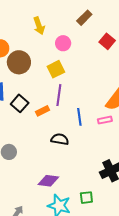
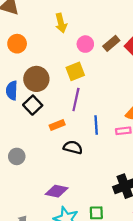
brown rectangle: (84, 18) -> (111, 43), moved
brown circle: (19, 62) -> (36, 79), moved
orange rectangle: (43, 111) -> (57, 125), moved

